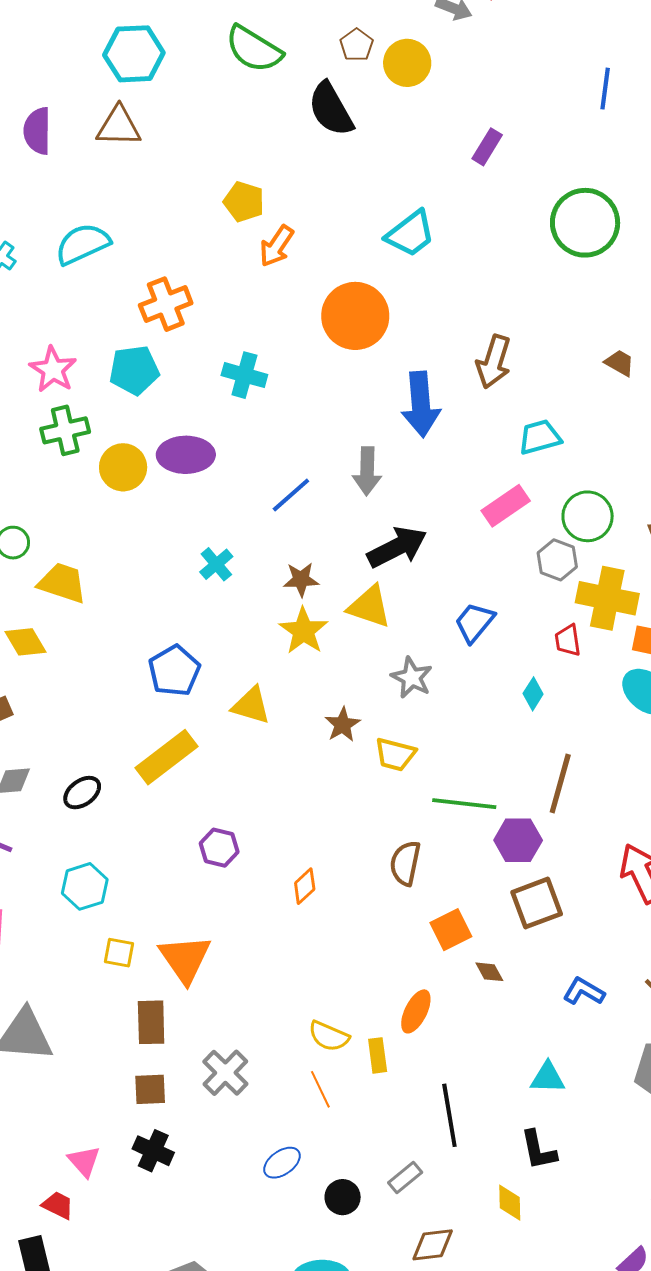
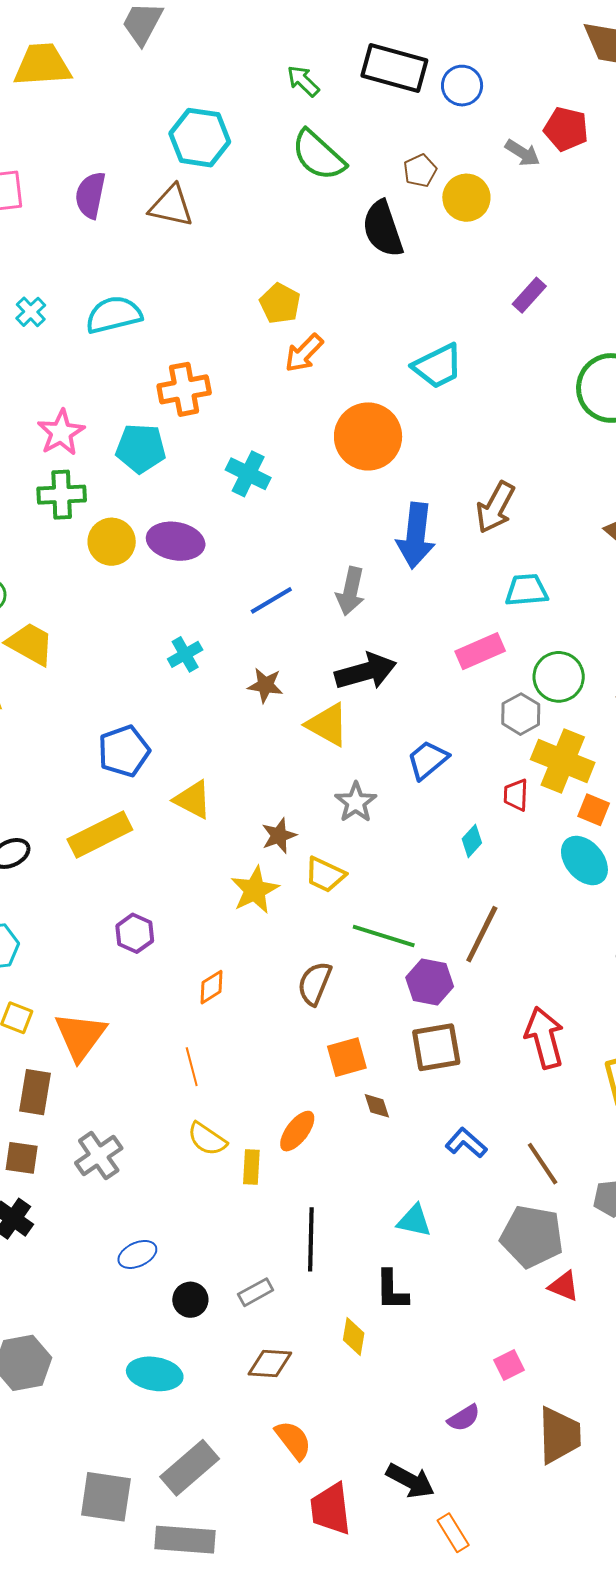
yellow star: (304, 631) -> (255, 890), moved
orange line: (320, 1089) -> (192, 1067), moved

